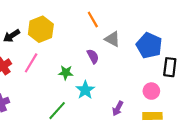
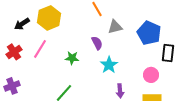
gray triangle: (112, 39) -> (115, 27), turned -42
cyan star: (85, 90) -> (109, 65), moved
purple arrow: (118, 108) -> (120, 91), turned -32

